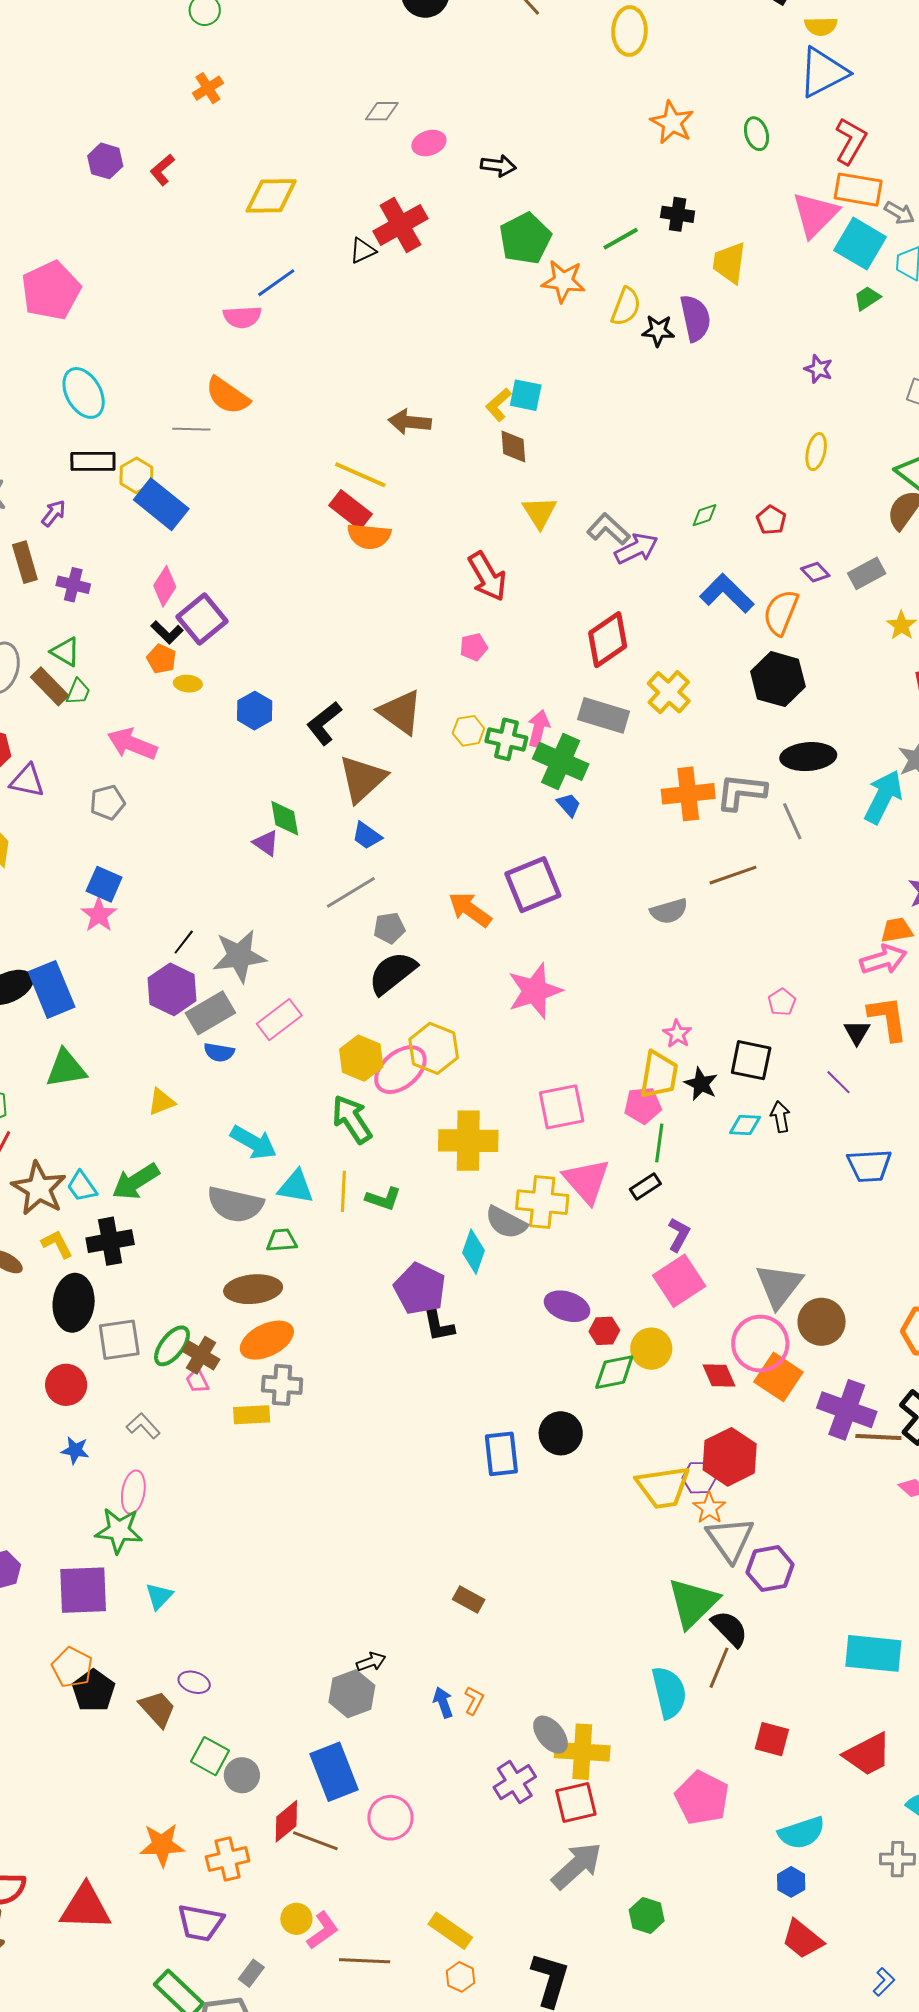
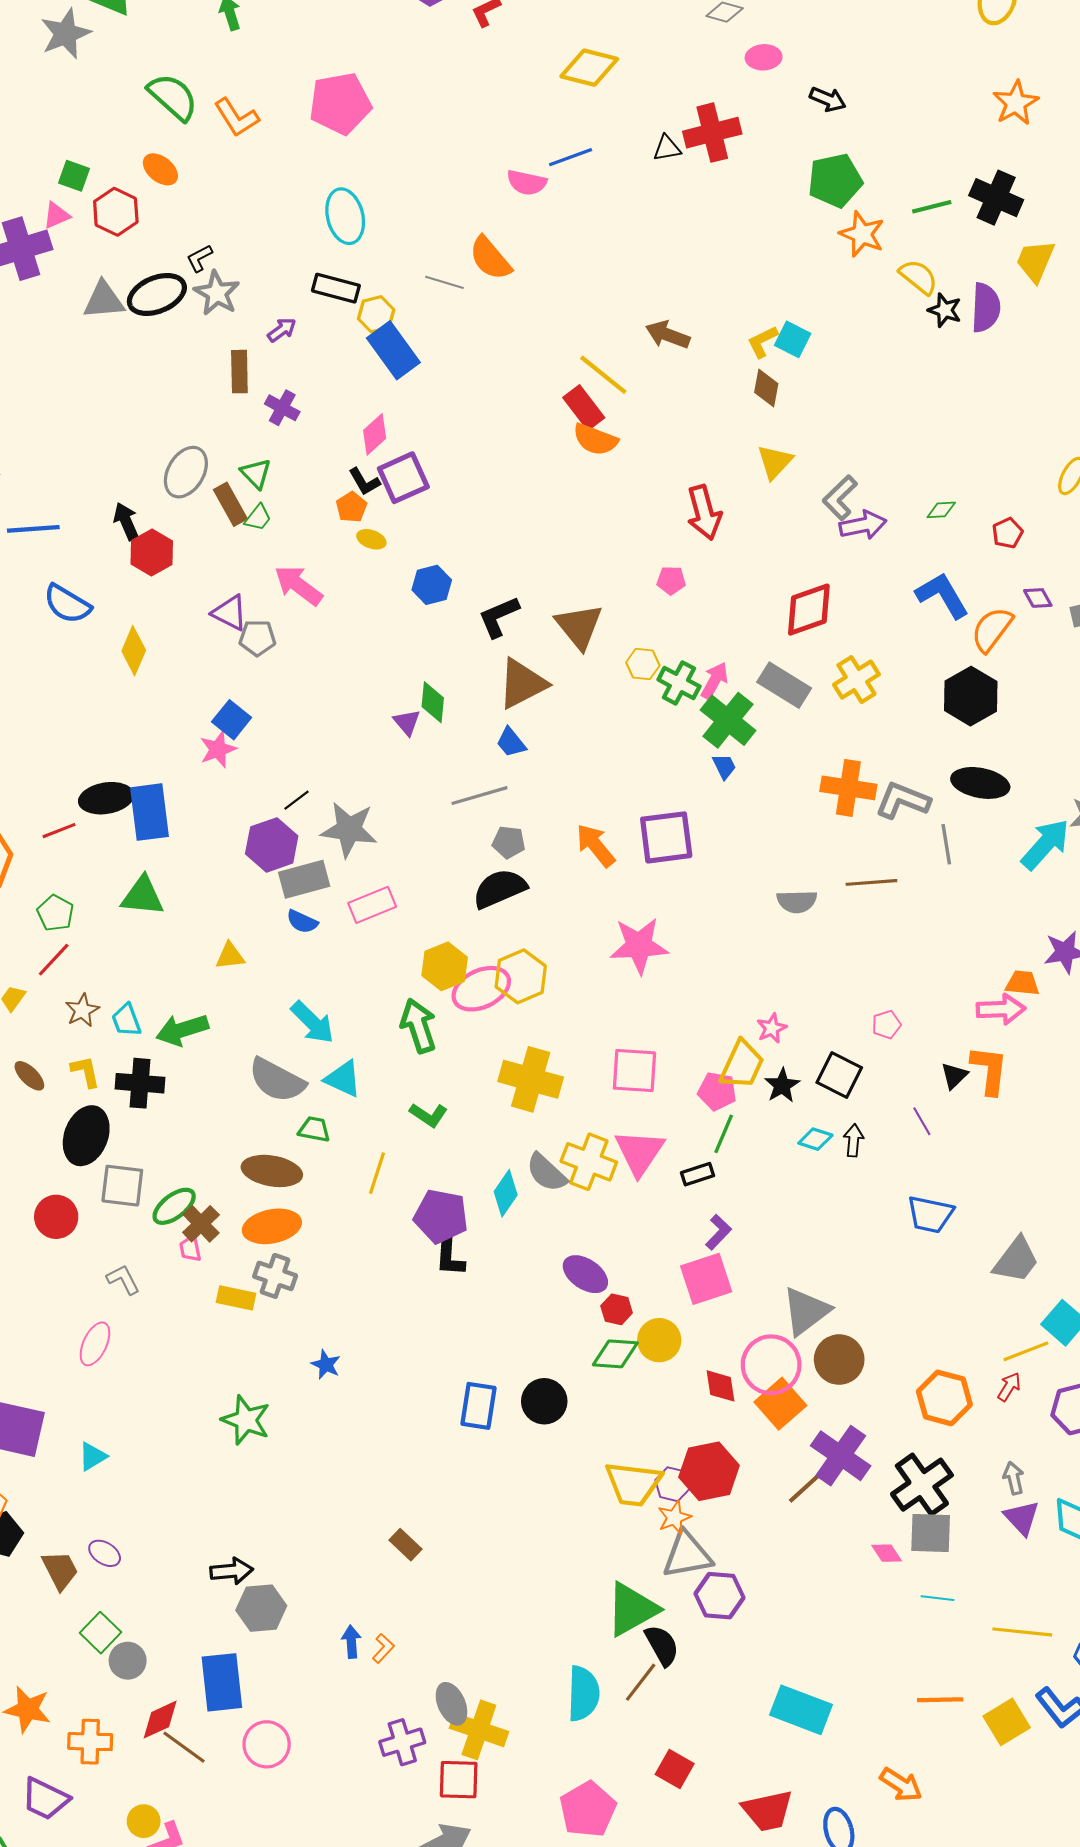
black cross: (678, 214) -> (996, 198), size x1.5
yellow semicircle: (626, 306) -> (919, 277), turned -87
gray L-shape: (608, 529) -> (840, 498), turned -102
purple triangle: (27, 781) -> (230, 613), moved
brown star: (39, 1188) -> (82, 1010), size x0.6
yellow line: (343, 1191) -> (377, 1173), moved
purple pentagon: (420, 1289) -> (441, 1216), turned -30
brown line: (878, 1437) -> (808, 1485), moved, turned -60
blue star: (75, 1450) -> (326, 1365), moved
green star: (119, 1531) -> (246, 1420), moved
gray triangle: (730, 1539) -> (687, 1555), turned 40
black arrow: (371, 1662) -> (232, 1571), moved, size x1.4

